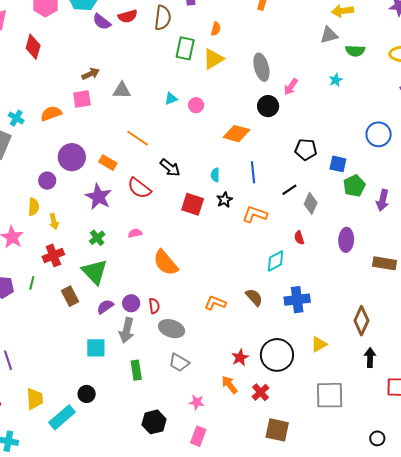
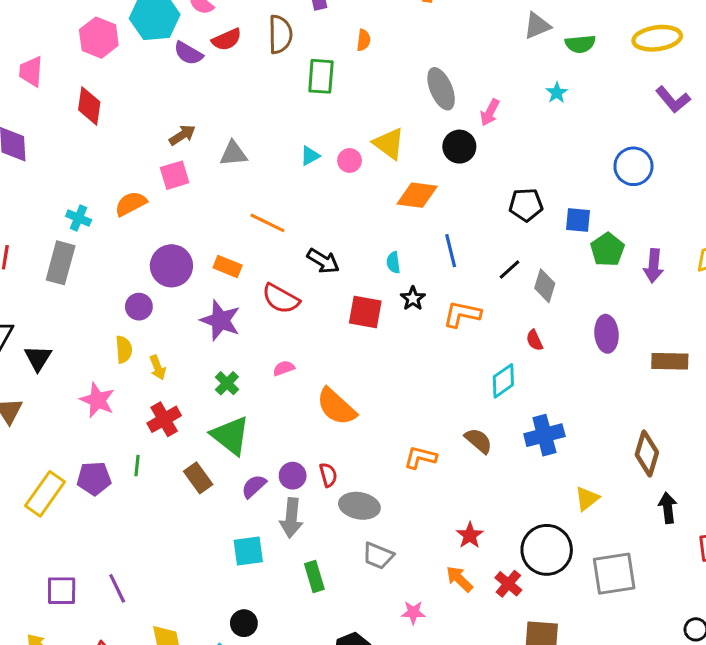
yellow triangle: (213, 59) -> (389, 144), moved, turned -45
black circle: (277, 355) -> (547, 550), moved

